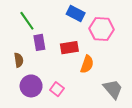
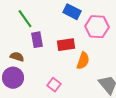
brown semicircle: (19, 60) -> (17, 57), turned -64
purple circle: (31, 86) -> (13, 78), moved

